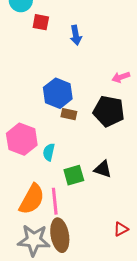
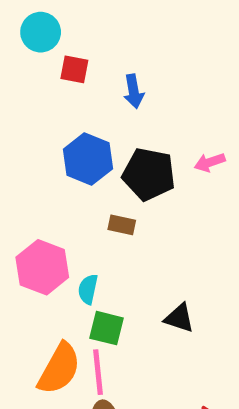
blue hexagon: (58, 93) -> (88, 159), moved
black pentagon: (109, 111) -> (149, 174), moved
green square: (74, 175) -> (107, 328), moved, turned 30

